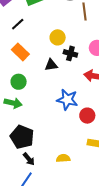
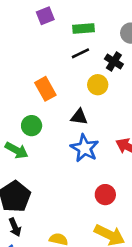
black line: (18, 24) -> (80, 53), moved
black cross: (70, 53) -> (114, 61), moved
blue star: (67, 100) -> (85, 148), moved

